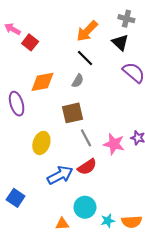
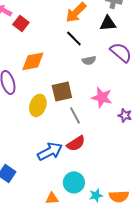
black triangle: (120, 42) -> (108, 23), turned -48
gray semicircle: (78, 81) -> (89, 60), moved, turned 48
yellow ellipse: (41, 143) -> (38, 105), moved
pink star: (114, 144) -> (102, 97), moved

